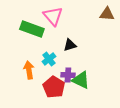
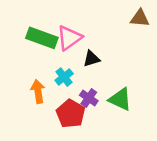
pink triangle: (53, 16) -> (69, 38), moved, turned 35
purple cross: (68, 75) -> (89, 98), turned 32
green triangle: (81, 80) -> (120, 99), moved

